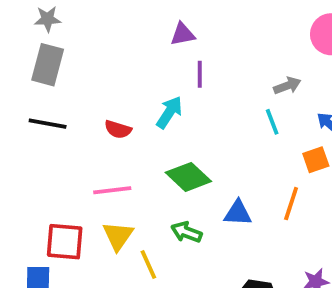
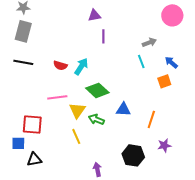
cyan arrow: (169, 112) -> (81, 66), moved
orange line: (291, 204) -> (151, 119), moved
yellow triangle: (118, 236) -> (77, 110), moved

